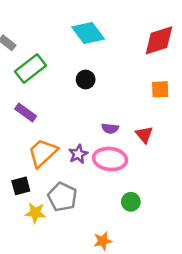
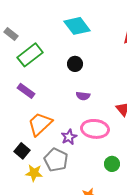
purple semicircle: (110, 128) -> (83, 96), moved
purple star: (78, 154) -> (69, 137), moved
black square: (21, 186) -> (22, 151), turned -35

